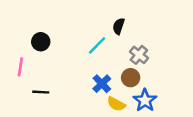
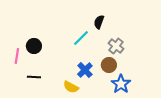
black circle: (41, 42) -> (34, 46), moved
yellow semicircle: (116, 104) -> (71, 87), moved

